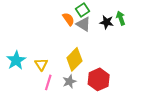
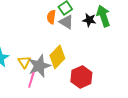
green arrow: (121, 18) -> (103, 16), size x1.5
orange semicircle: (68, 19) -> (51, 17), turned -136
gray star: (69, 81) -> (39, 66), moved, size x1.6

